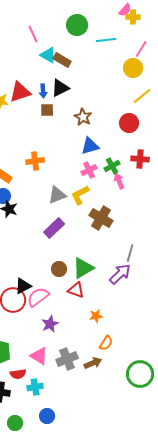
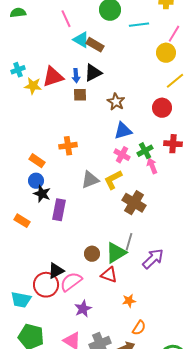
pink cross: (89, 170) -> (122, 155), turned -35
purple rectangle: (54, 228) -> (59, 210), moved, turned -35
gray line: (130, 253) -> (129, 242), moved

